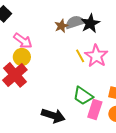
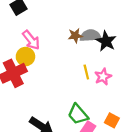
black star: (90, 23) -> (106, 41), turned -30
pink star: (96, 56) -> (103, 77), size x0.7

